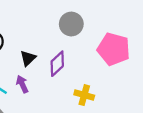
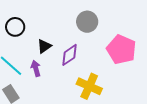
yellow cross: (84, 95) -> (89, 86), size x1.4

